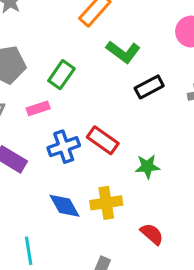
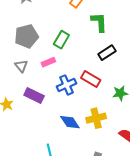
green L-shape: (123, 52) -> (99, 22), turned -125
black rectangle: (149, 87) -> (107, 53), moved

